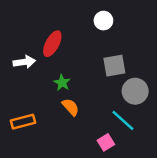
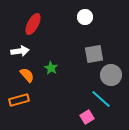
red ellipse: (52, 44) -> (33, 24), moved
orange semicircle: (71, 107) -> (27, 75), moved

